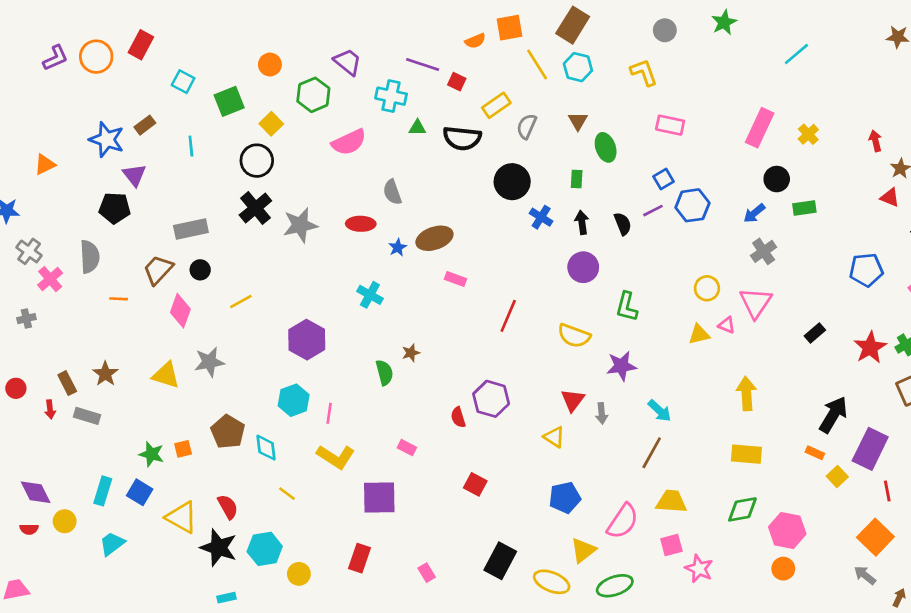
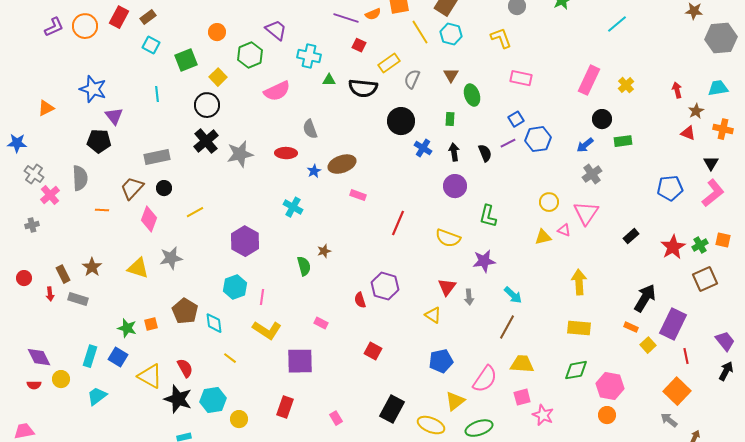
purple line: (423, 64) -> (346, 18), moved
brown rectangle: (145, 125) -> (148, 17), moved

